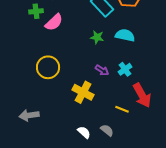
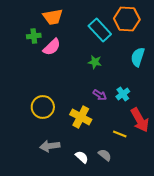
cyan semicircle: (125, 35) -> (138, 57), moved, turned -84
yellow circle: (48, 67) -> (43, 107), moved
gray arrow: (29, 115) -> (50, 146), moved

